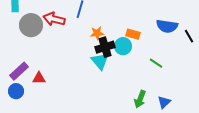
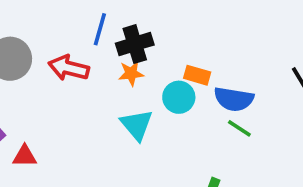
red arrow: (54, 19) -> (69, 68), moved
blue semicircle: (167, 26) -> (234, 99), moved
black cross: (105, 47) -> (135, 44), moved

